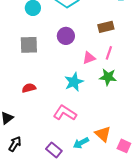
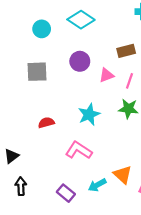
pink triangle: (89, 58) -> (106, 75), moved
red semicircle: (29, 88) -> (46, 123), moved
black arrow: (15, 144) -> (21, 186), turned -35

